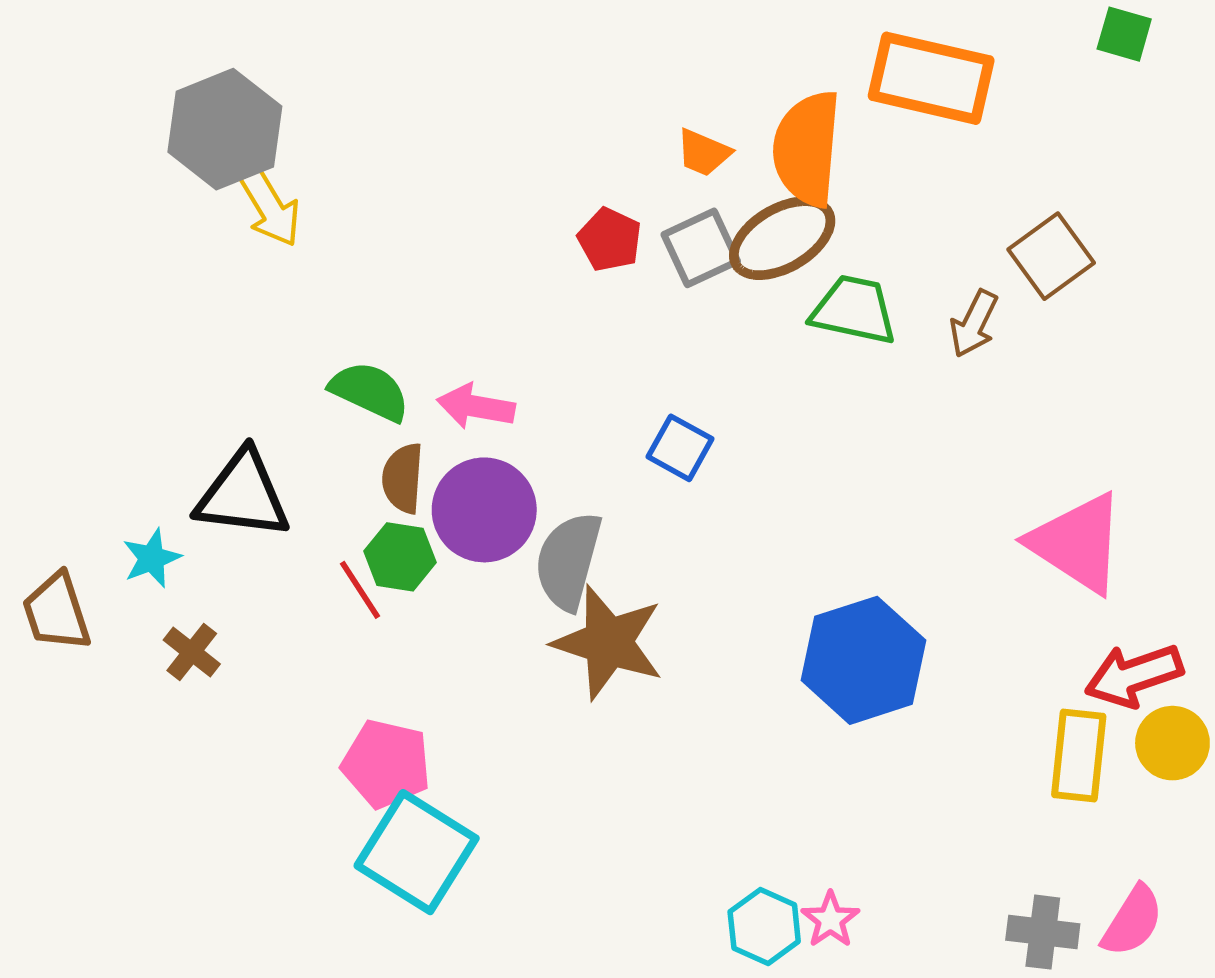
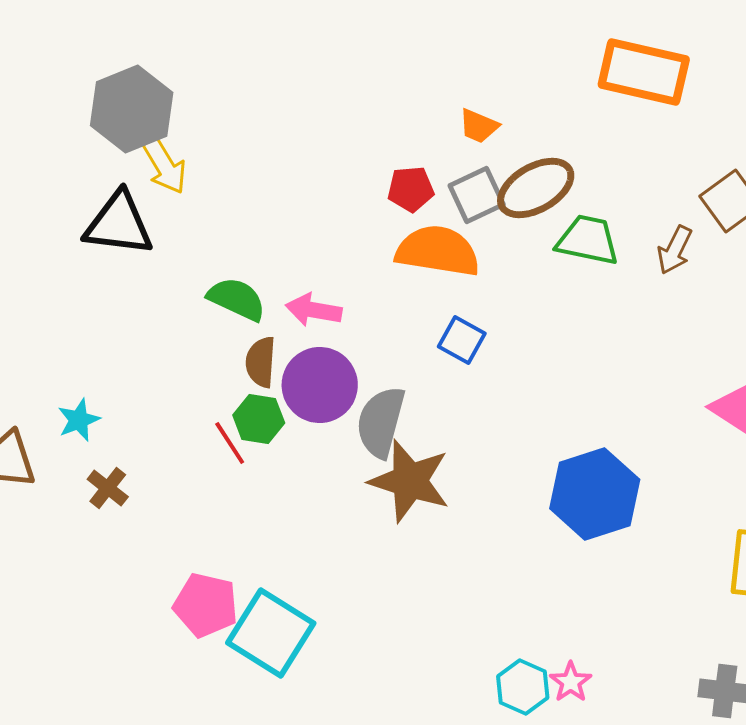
orange semicircle: (807, 149) -> (438, 251), moved, turned 94
red pentagon: (610, 240) -> (411, 189), turned -30
black triangle: (243, 495) -> (119, 224), moved
pink pentagon: (386, 764) -> (206, 605), moved

